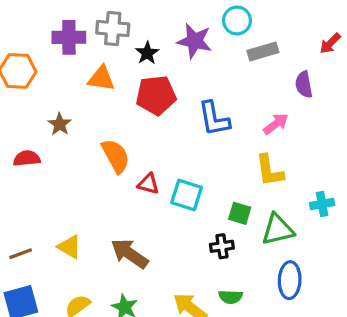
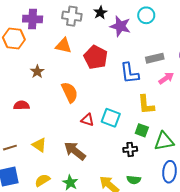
purple cross: (69, 37) -> (33, 19), moved
gray rectangle: (263, 51) -> (155, 58), moved
black star: (147, 53) -> (100, 13), moved
red pentagon: (156, 95) -> (96, 57), turned 30
red semicircle: (27, 158) -> (21, 105), moved
yellow L-shape: (269, 171) -> (146, 105), moved
red triangle: (148, 184) -> (87, 120), moved

